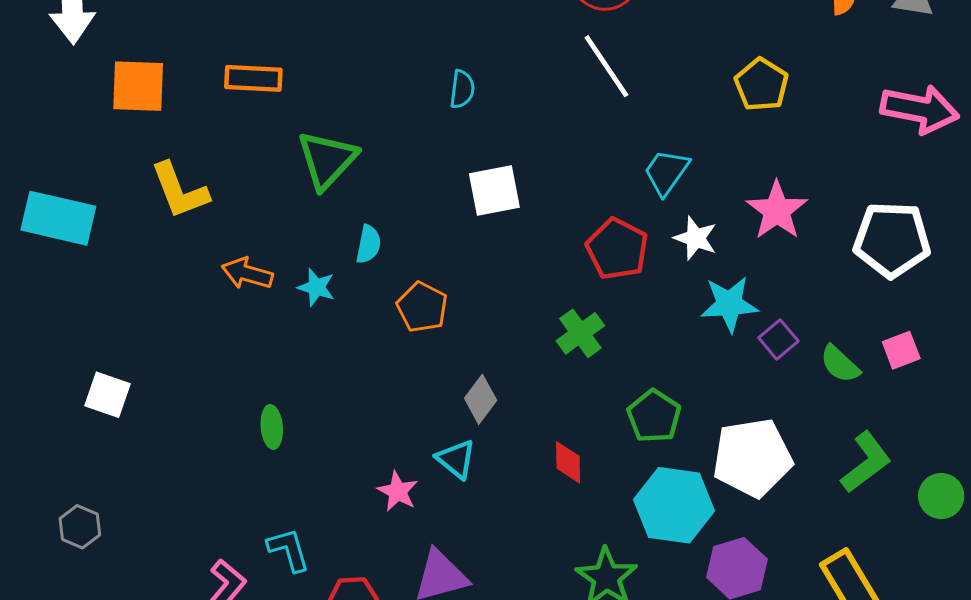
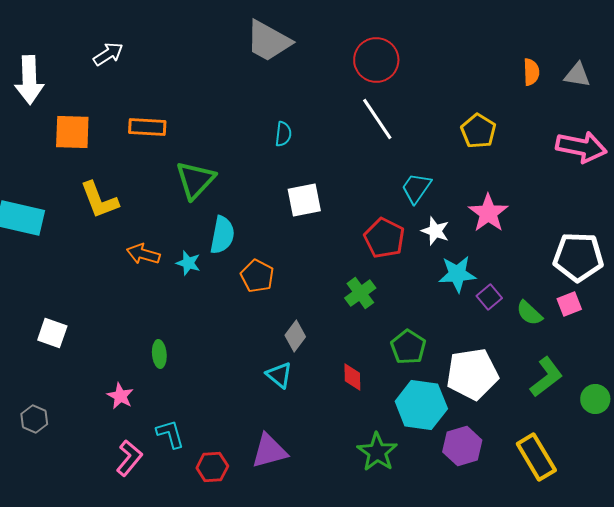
white pentagon: (892, 240) -> (578, 257), moved
cyan semicircle: (368, 244) -> (222, 235), size x1.5
pink star: (398, 491) -> (120, 396), moved

